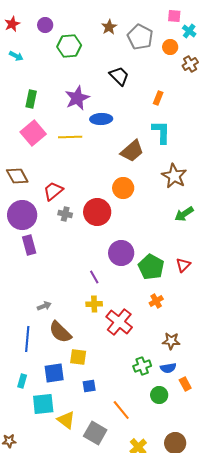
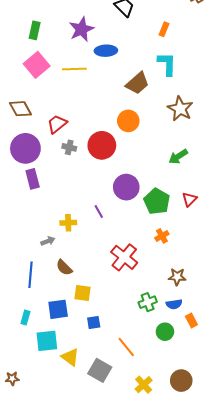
green arrow: (184, 214) -> (178, 157), moved
yellow cross: (94, 304) -> (68, 223), moved
brown semicircle: (60, 332) -> (64, 268), size x0.7

